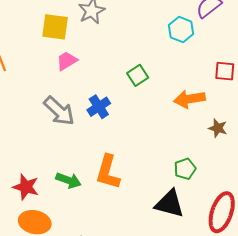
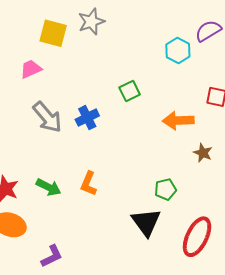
pink trapezoid: (67, 61) -> (31, 69), moved
orange L-shape: (108, 172) -> (89, 184), size x0.7
black triangle: (170, 204) -> (146, 222), turned 32

